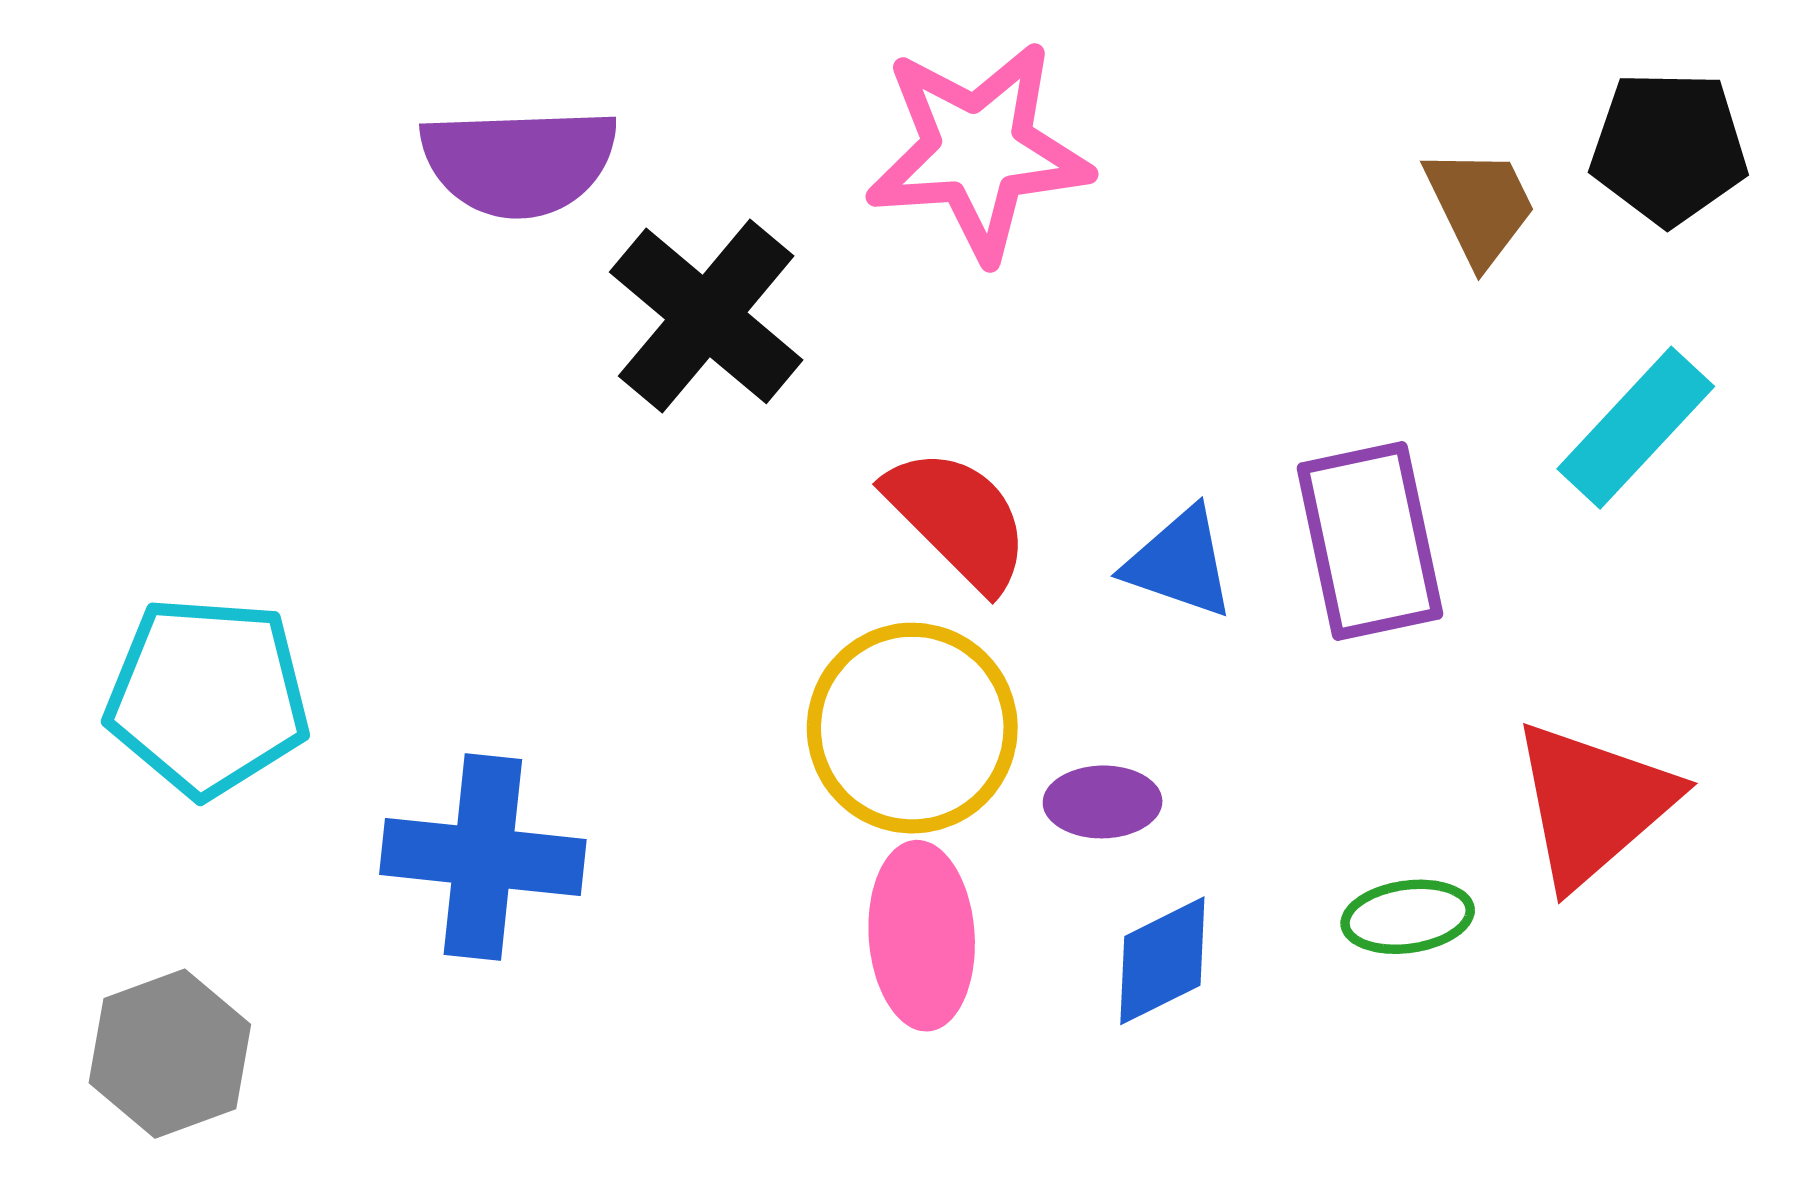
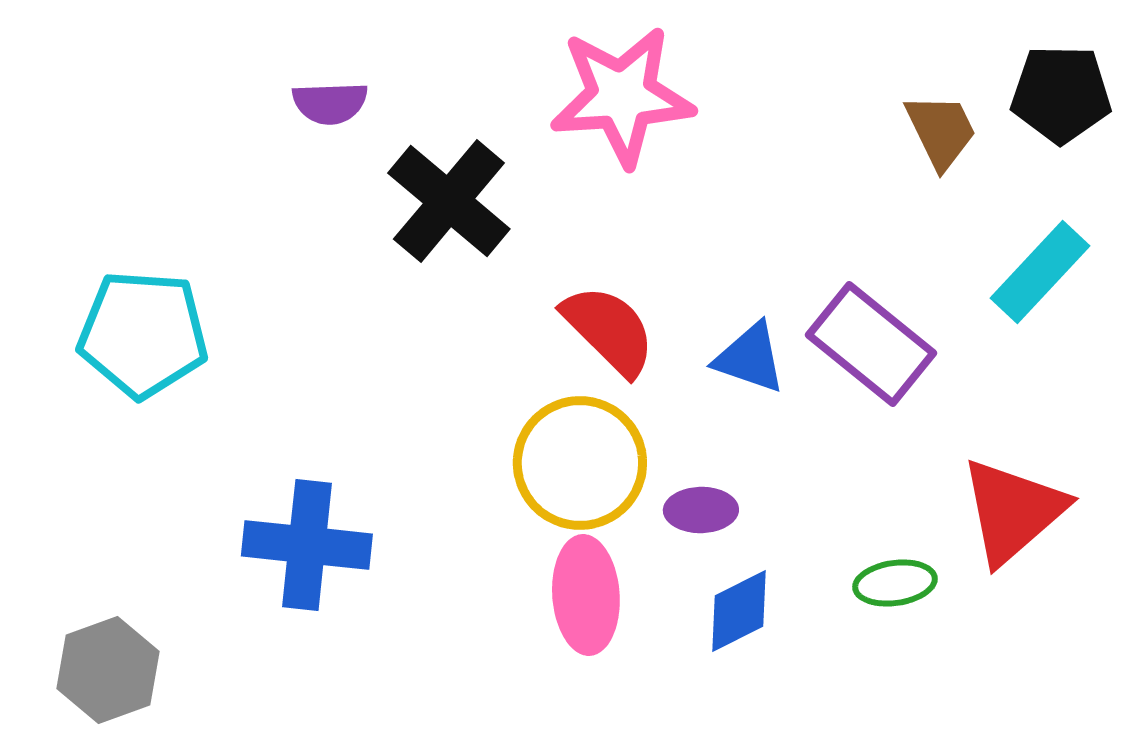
purple semicircle: (519, 162) -> (330, 103), size x0.6
purple rectangle: (1370, 541) -> (871, 344), turned -39
cyan pentagon: (208, 697) -> (143, 334), moved

